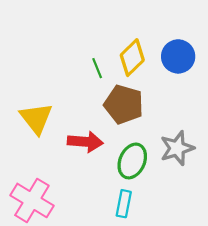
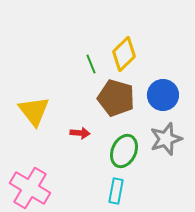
blue circle: (178, 56) -> (163, 95), moved
red arrow: (85, 142) -> (80, 133), size x0.6

